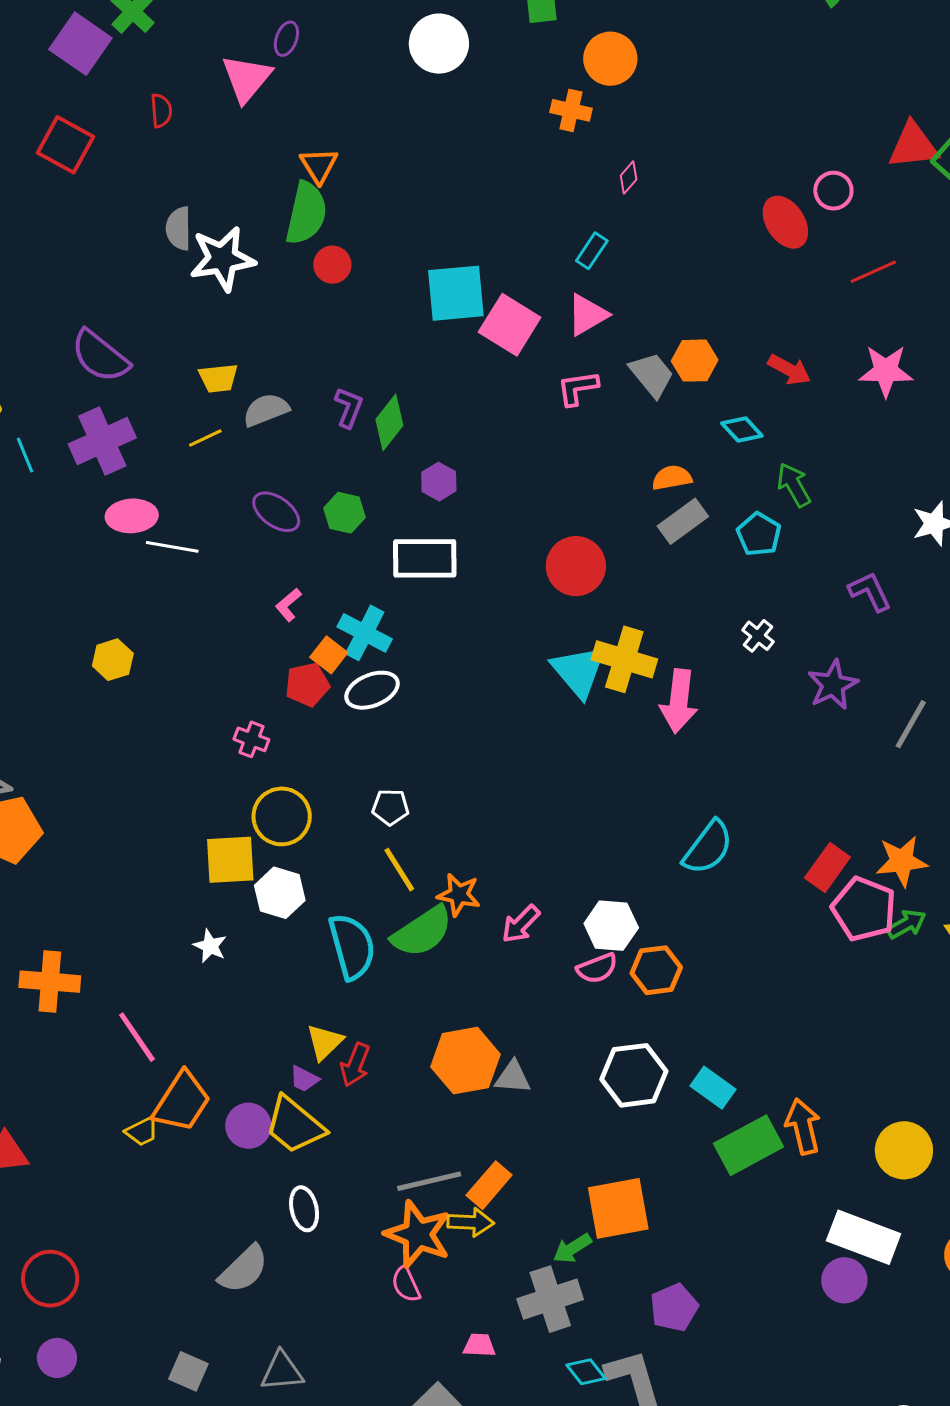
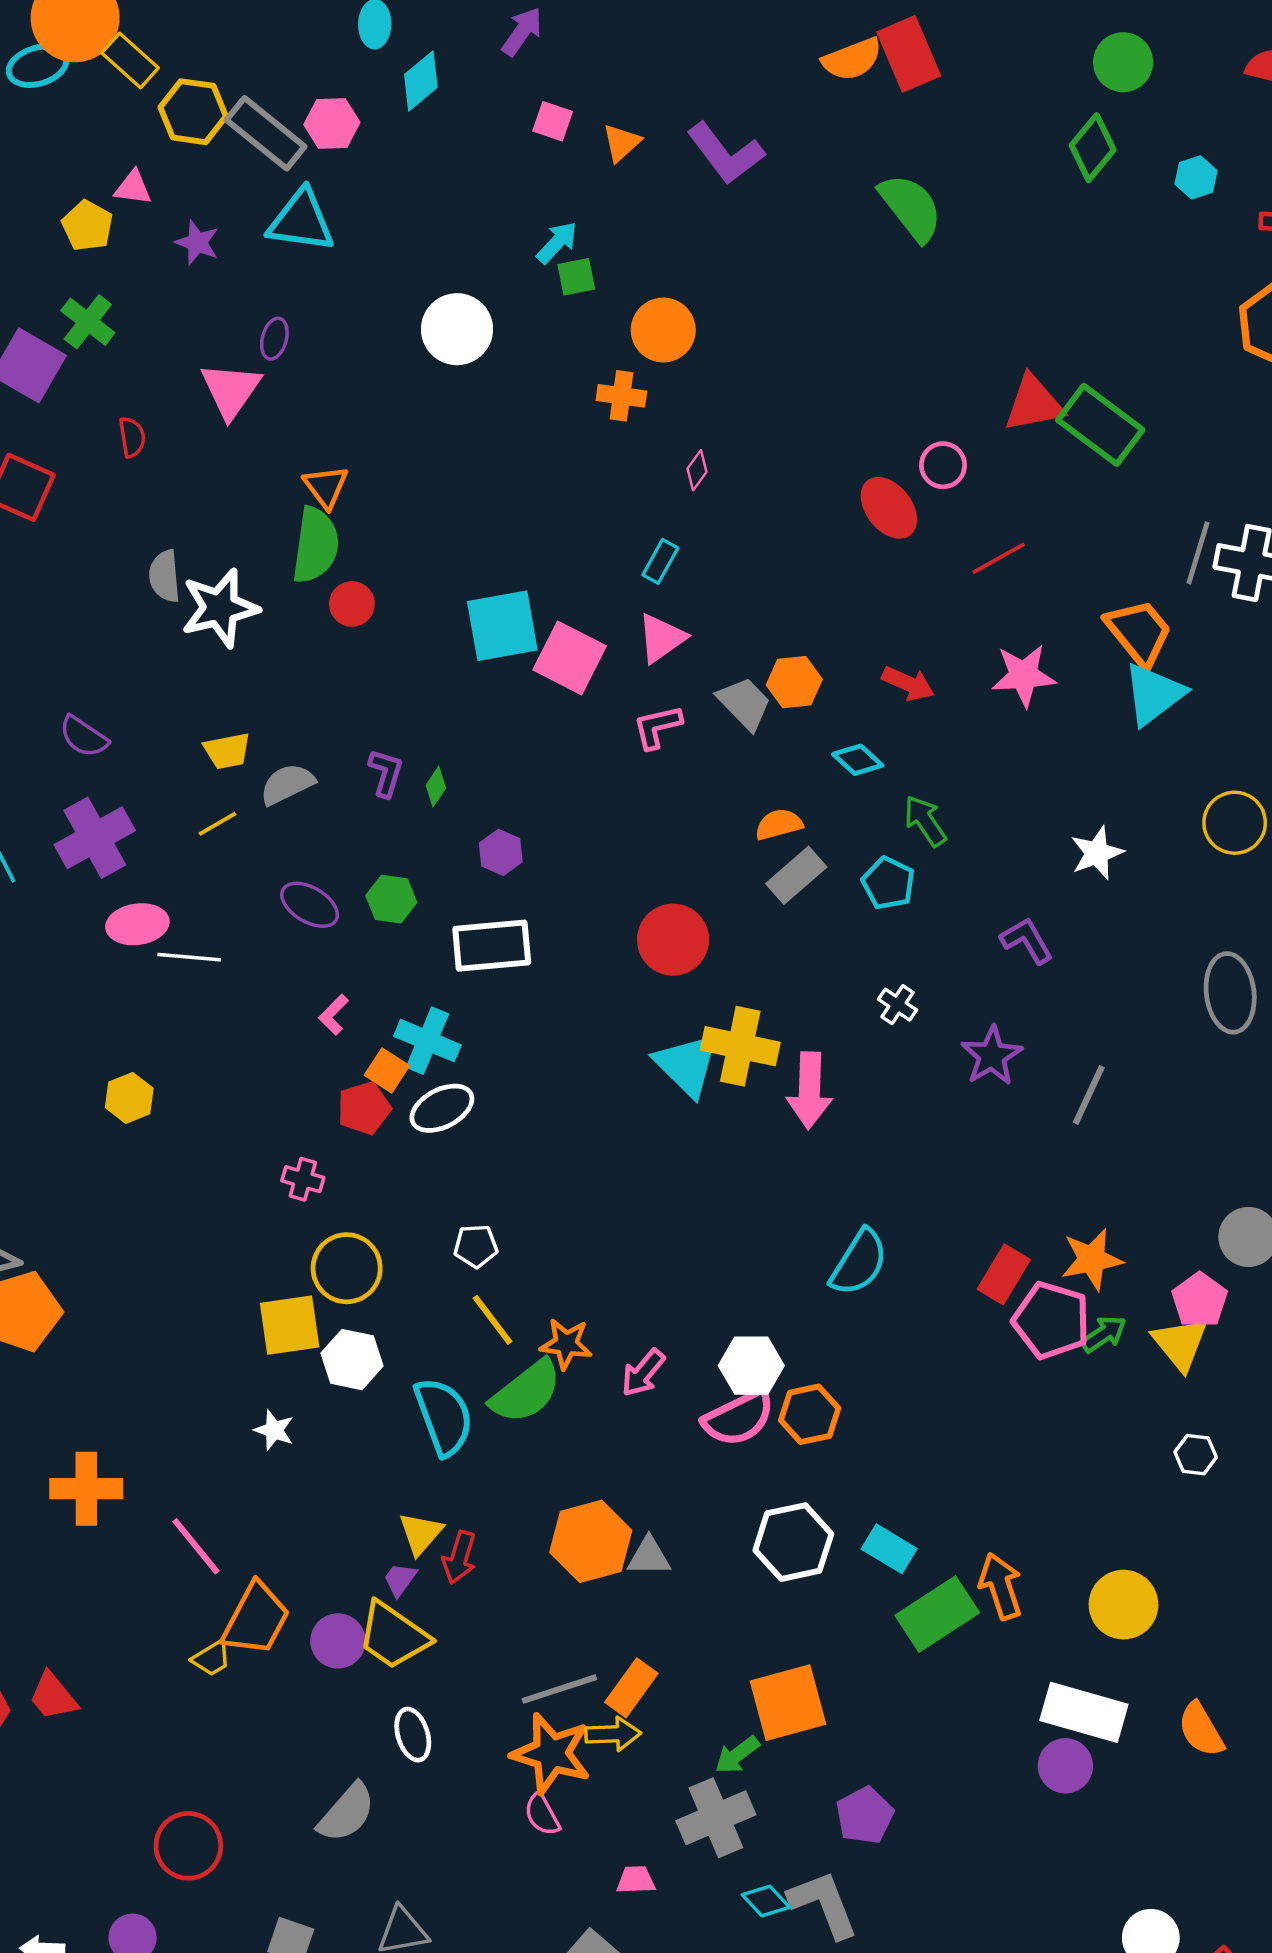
purple semicircle: (100, 356) -> (84, 737), size x0.7
green diamond: (389, 422) -> (436, 787), size x0.6
pink semicircle: (597, 968) -> (739, 1418), size x1.5
purple trapezoid: (304, 1079) -> (400, 1579), turned 104
red circle: (50, 1279) -> (188, 1846), moved

